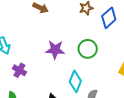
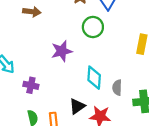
green circle: (88, 49) -> (93, 27), moved

